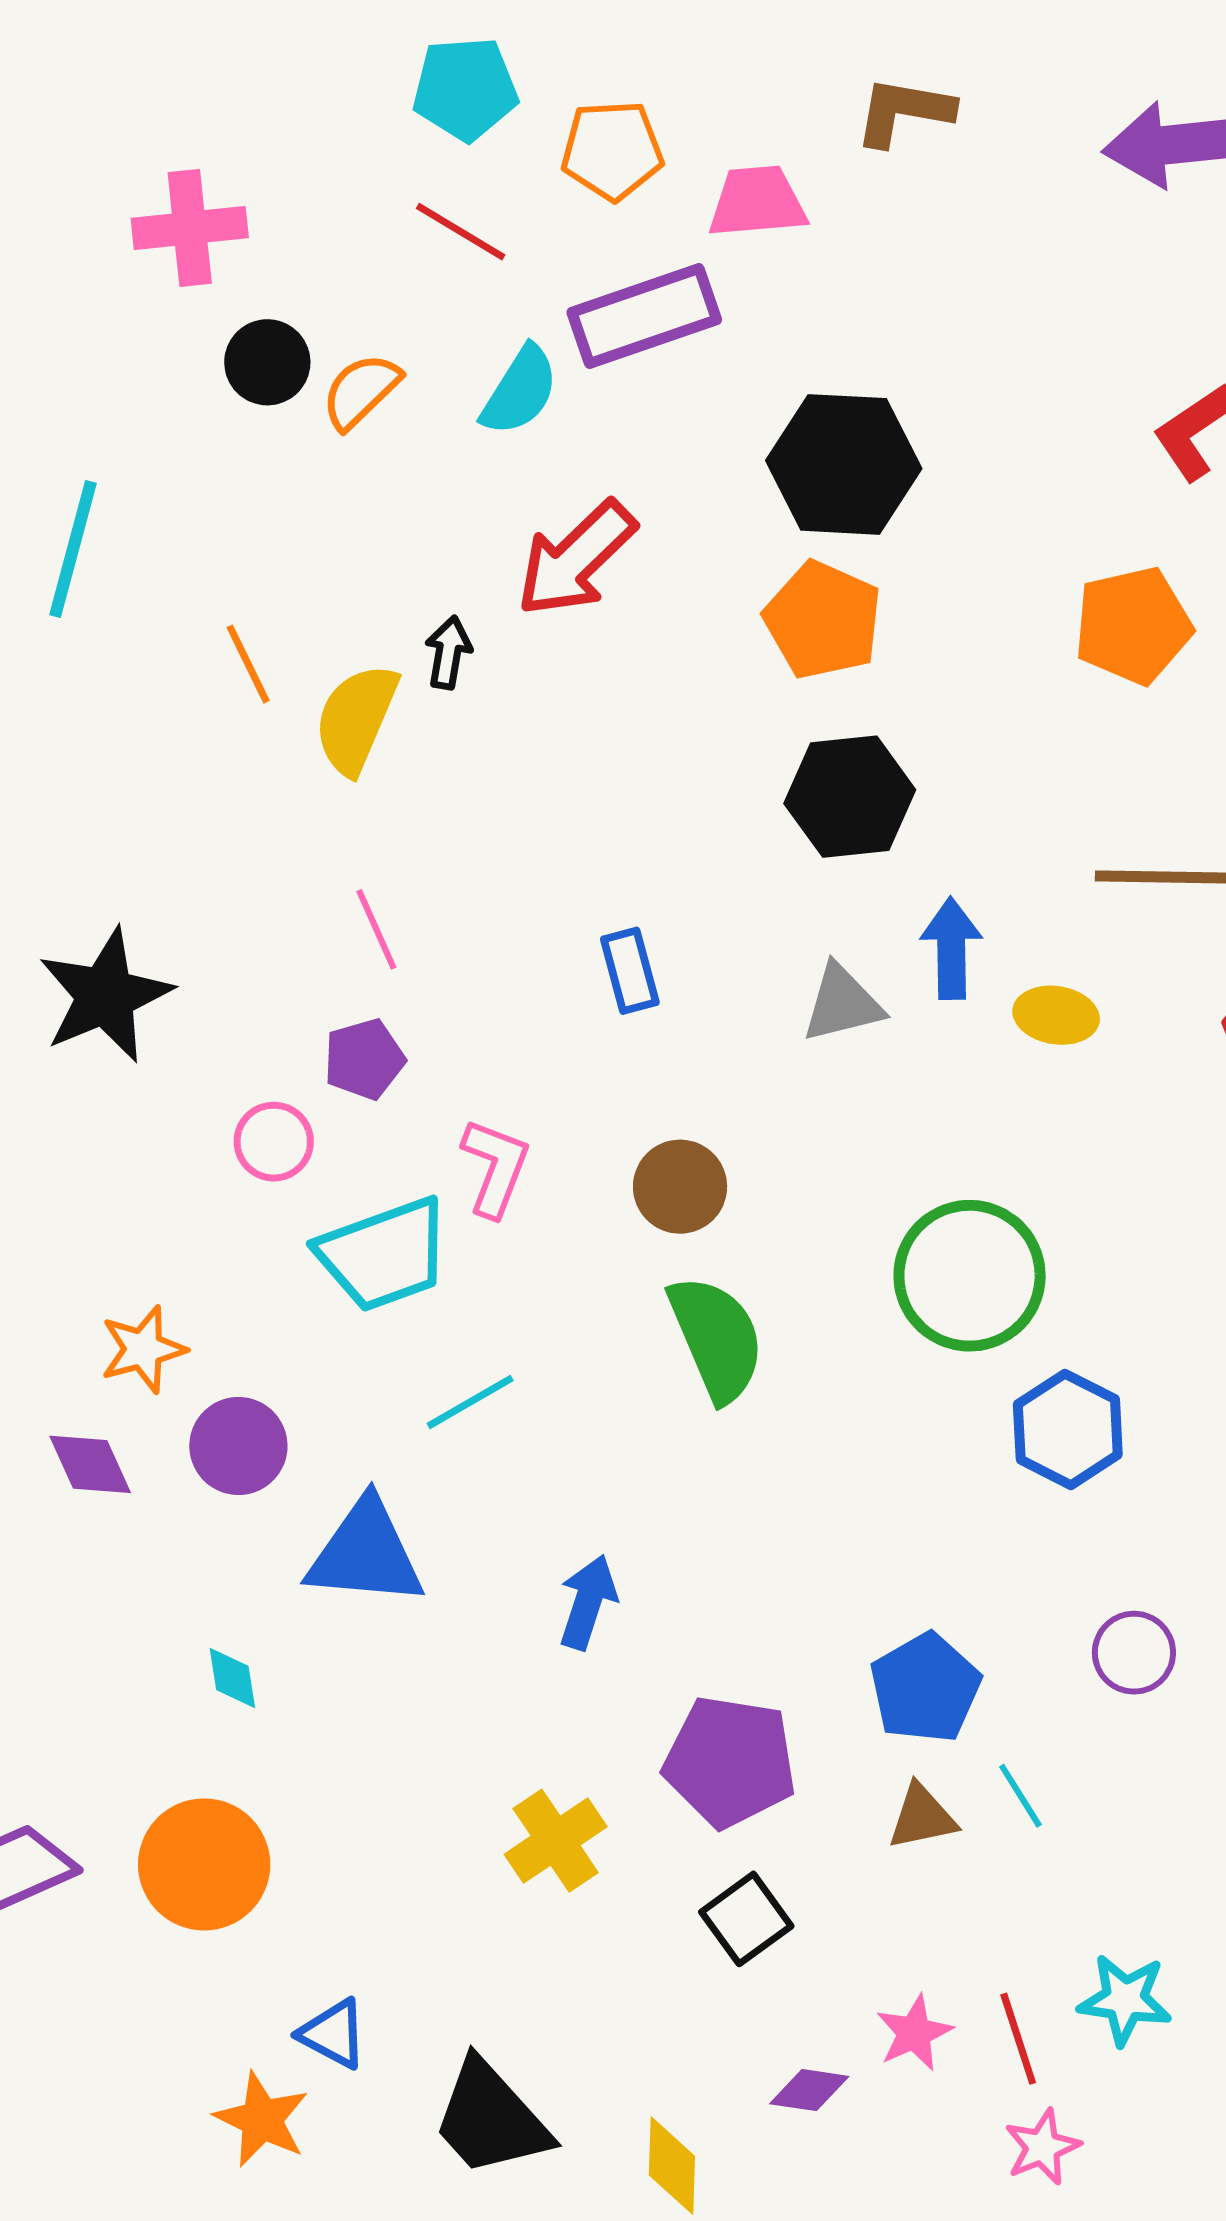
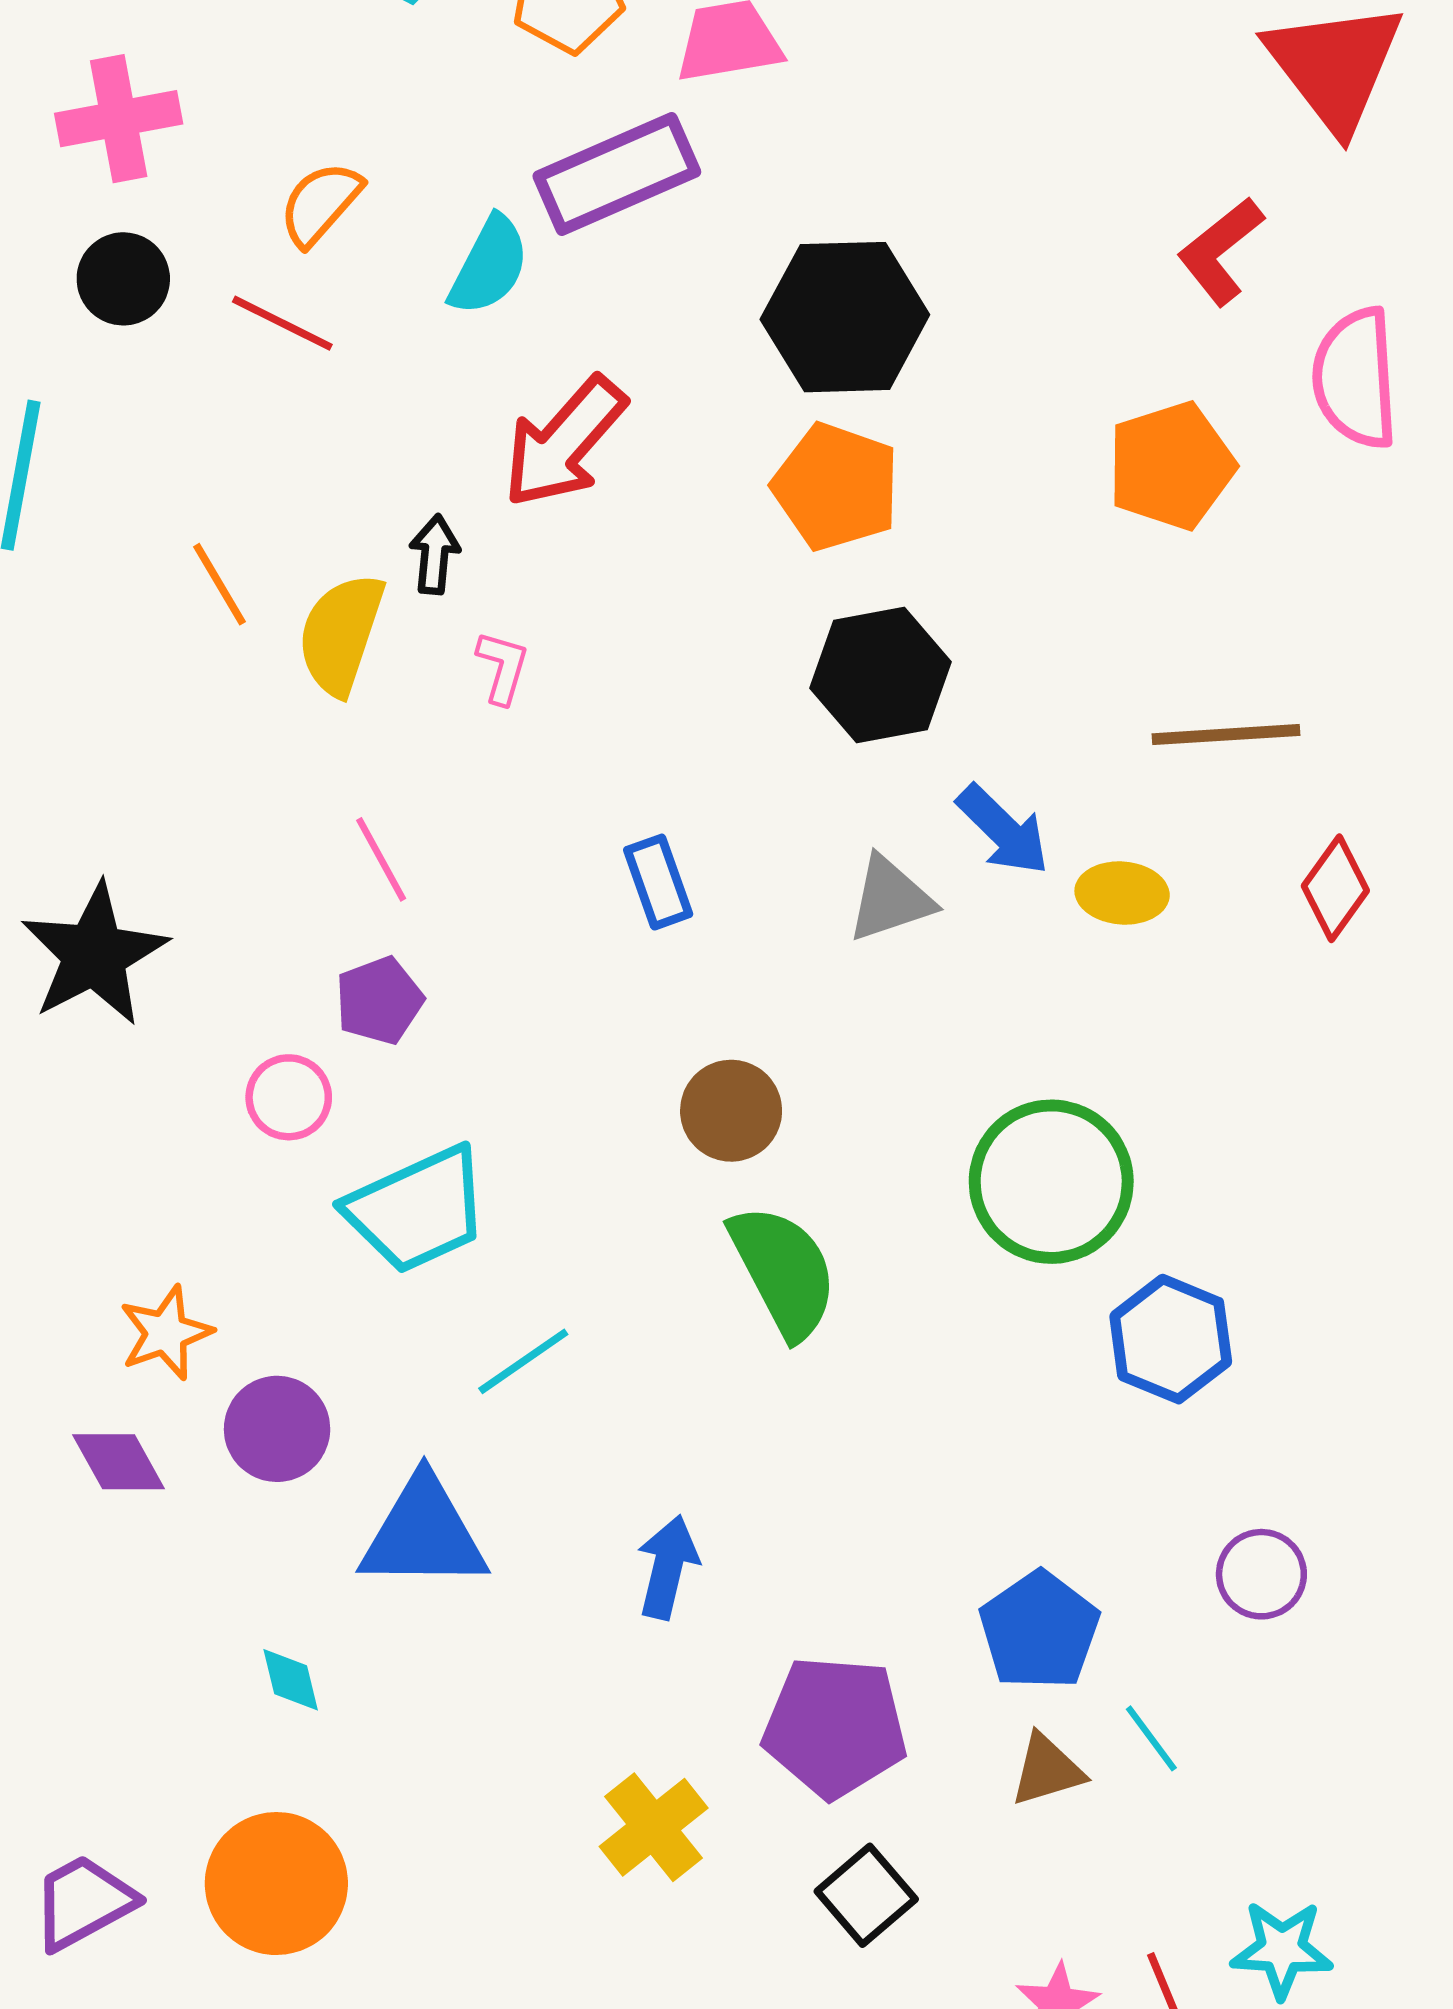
red line: (461, 232) -> (282, 323), moved
black circle: (267, 362) -> (123, 279), moved
orange semicircle: (361, 391) -> (320, 204), moved
blue arrow: (951, 948) -> (1003, 830), turned 140
pink L-shape: (495, 1167) -> (502, 667), moved, size x0.7

